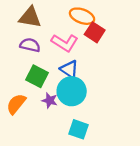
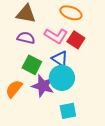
red square: (95, 32) -> (76, 40), moved
purple star: (50, 100) -> (43, 86), size x1.6
cyan square: (79, 129) -> (68, 111), turned -30

